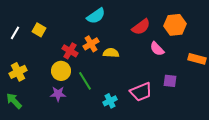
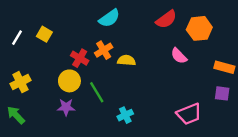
red semicircle: (141, 27) -> (166, 19), moved
purple square: (170, 81) -> (222, 93), moved
pink trapezoid: (141, 92) -> (189, 114), moved

